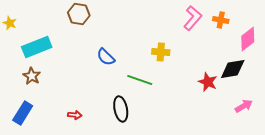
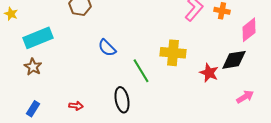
yellow cross: (161, 52) -> (173, 53), moved, size x1.4
green line: (140, 80) -> (141, 71), turned 40
blue rectangle: (23, 113) -> (33, 109), moved, size x0.7

